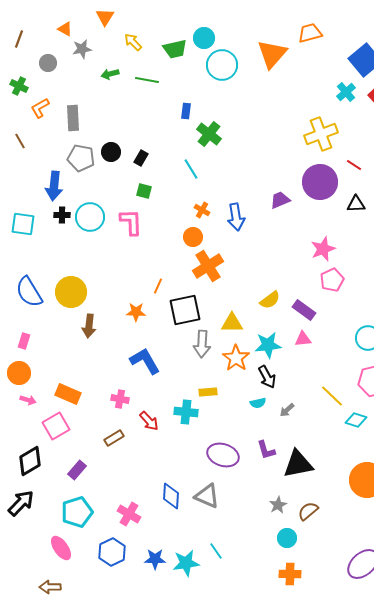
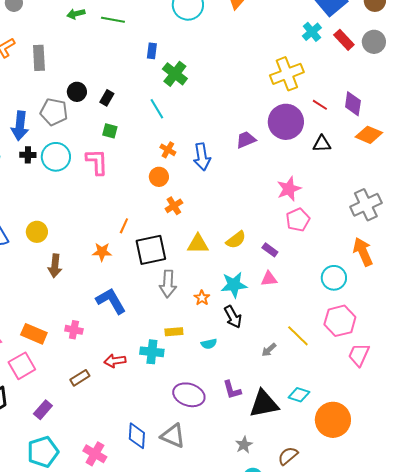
gray pentagon: (81, 158) -> (54, 112), moved
orange cross: (208, 266) -> (174, 206), size x0.6
yellow circle: (71, 292) -> (37, 232), size x0.7
purple rectangle: (304, 310) -> (270, 250), size x0.7
yellow triangle: (232, 323) -> (198, 244), moved
orange star: (236, 358) -> (202, 298), size x0.6
pink cross: (120, 399) -> (74, 330), moved
cyan semicircle: (258, 403) -> (209, 344), moved
gray arrow: (287, 410) -> (269, 350), moved
cyan diamond: (356, 420) -> (299, 395), moved
red arrow: (149, 421) -> (115, 361), turned 125
brown semicircle: (308, 511) -> (288, 456), moved

